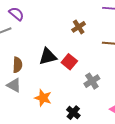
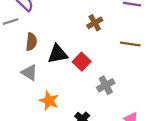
brown semicircle: (17, 65) -> (31, 42), moved
gray triangle: (14, 85) -> (29, 73), moved

